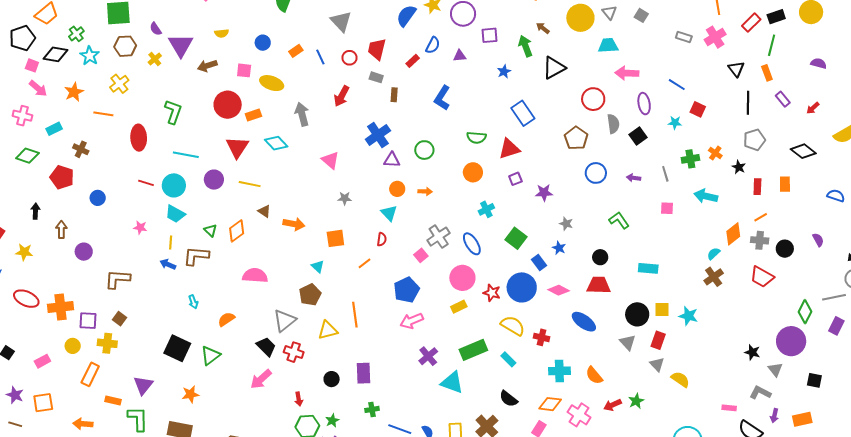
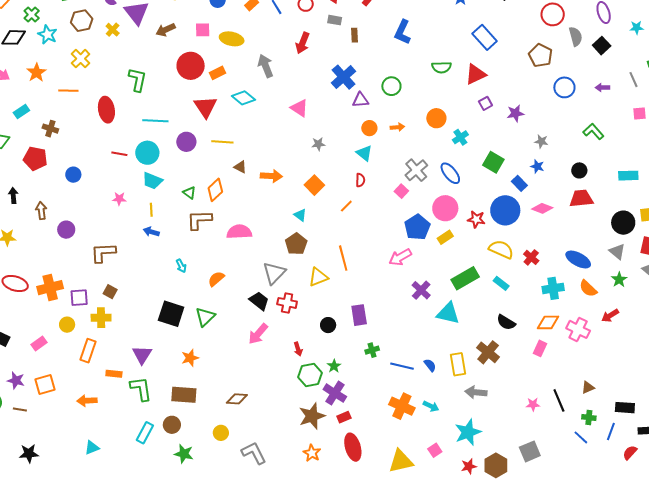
orange circle: (473, 172) -> (436, 118), moved
orange square: (335, 238) -> (314, 185), turned -30
brown L-shape: (196, 256) -> (199, 220), moved
blue pentagon: (406, 290) -> (417, 227), moved
blue ellipse: (584, 322) -> (578, 259), moved
red cross: (542, 337) -> (531, 257), turned 35
green star: (636, 401) -> (619, 280), moved

